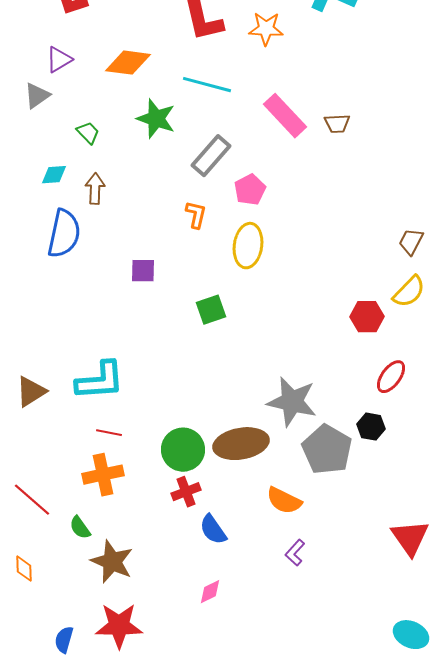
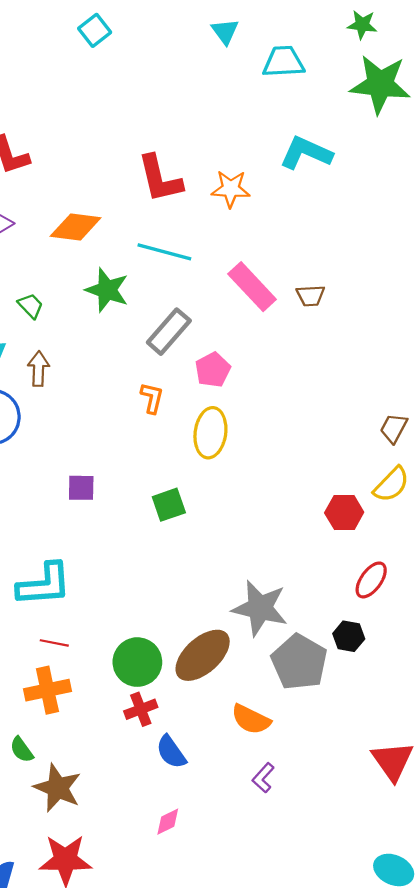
purple square: (143, 271) -> (81, 488), moved
brown ellipse: (241, 444) -> (203, 655), turned -32

